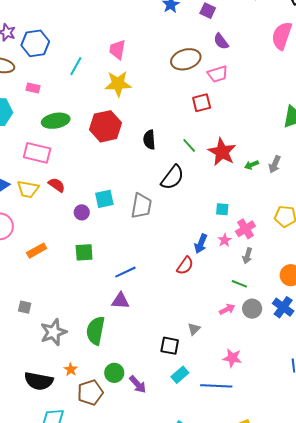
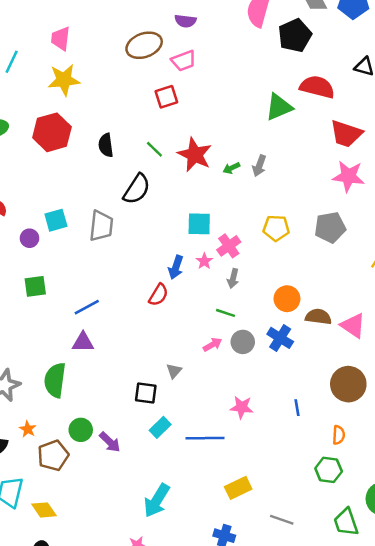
purple semicircle: (221, 41) -> (185, 21), turned -42
cyan square: (222, 209) -> (199, 224), size x1.5
pink star: (232, 358) -> (242, 407), moved

